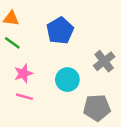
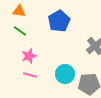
cyan circle: (67, 80) -> (65, 74), moved

